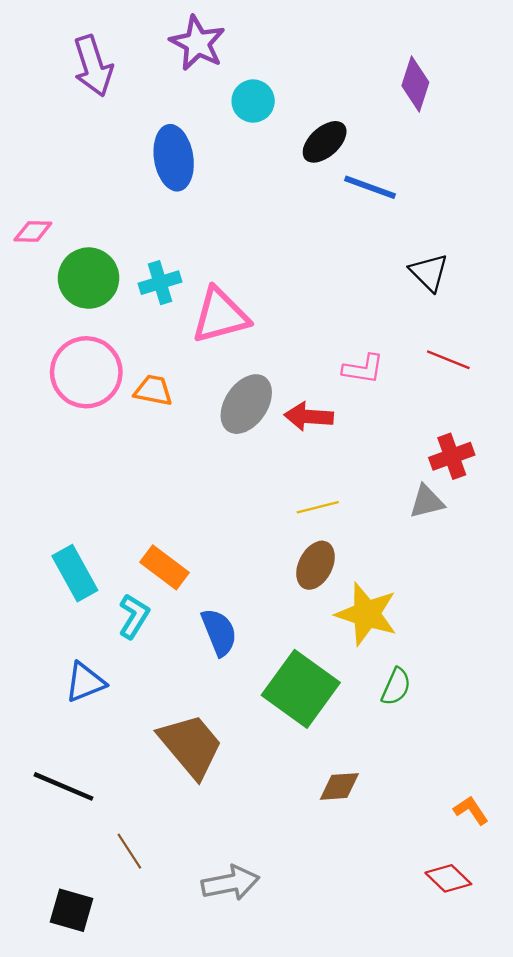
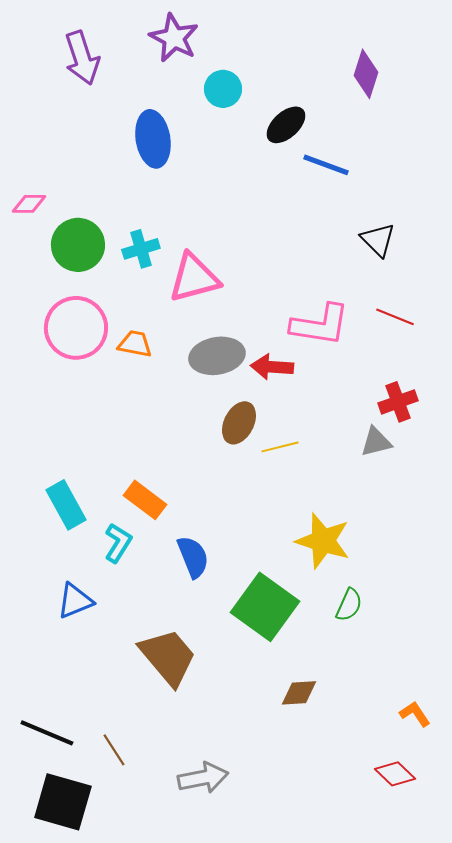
pink L-shape: (363, 369) -> (320, 325), size x1.6
gray ellipse: (246, 404) -> (217, 356), turned 46
brown ellipse: (316, 565) -> (239, 423), moved
black line: (64, 786) -> (47, 733), moved
black square: (71, 910) -> (63, 802), size x1.5

